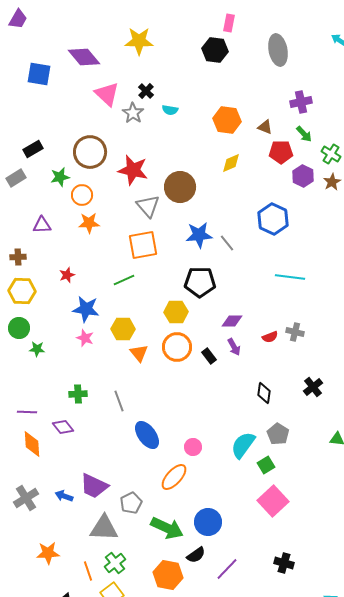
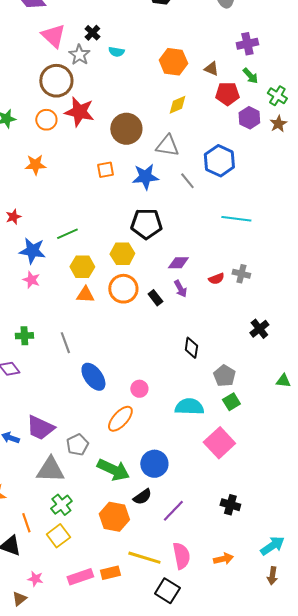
brown circle: (90, 152) -> (56, 81), moved
orange circle: (82, 195) -> (46, 120), moved
gray triangle: (148, 206) -> (167, 146), moved, turned -40
gray line: (227, 243) -> (187, 181), moved
orange square: (143, 245) -> (105, 170), moved, size x0.6
green line: (124, 280) -> (67, 234), moved
yellow hexagon: (123, 329) -> (82, 267), moved
orange triangle: (139, 353) -> (85, 295), turned -48
black diamond: (264, 393) -> (191, 348), moved
cyan semicircle: (243, 445) -> (189, 407), moved, turned 56
green square: (266, 465) -> (231, 402), moved
orange line: (88, 571) -> (26, 523), moved

